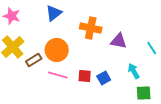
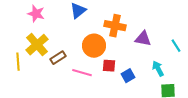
orange circle: (57, 50) -> (94, 46), moved
red square: (85, 76) -> (109, 66), moved

